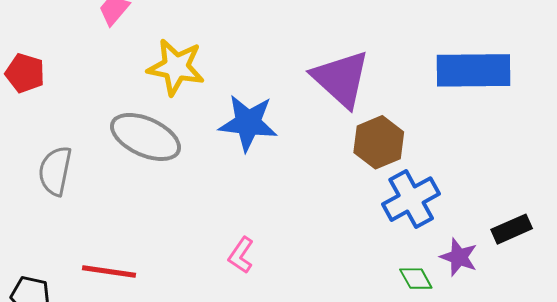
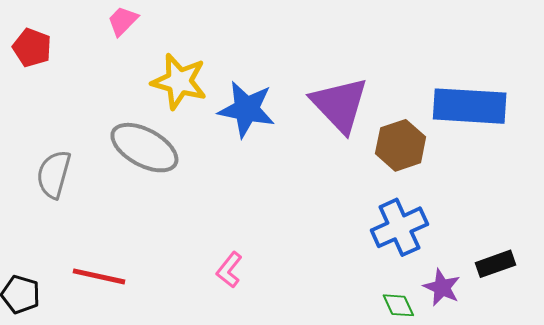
red pentagon: (25, 73) -> (32, 48), moved
blue star: (248, 123) -> (246, 109), moved
brown hexagon: (379, 142) -> (401, 145), moved

